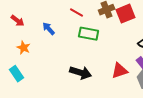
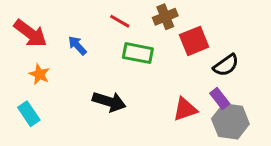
red square: (126, 14) -> (194, 41), moved
red arrow: (18, 21) -> (30, 33), size x1.6
black arrow: (81, 73) -> (109, 102), moved

